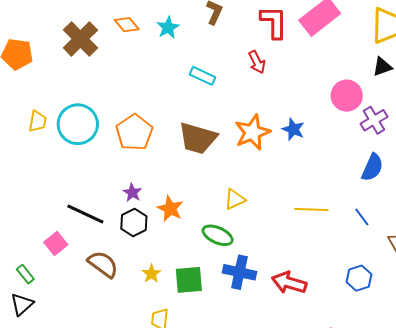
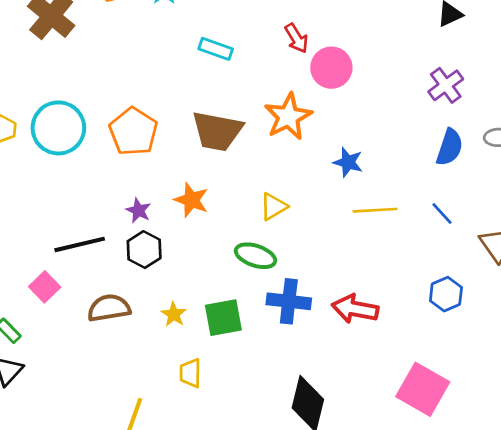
red arrow: (257, 62) -> (296, 38), moved
pink circle: (347, 96) -> (331, 68), moved
blue star: (293, 129) -> (348, 162), moved
orange star: (170, 209) -> (191, 200), moved
black line: (85, 214) -> (80, 244), turned -33
brown semicircle: (103, 264) -> (109, 308), turned -40

